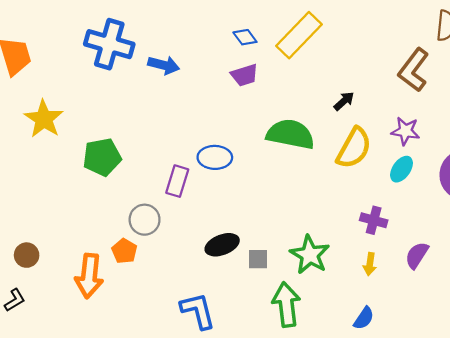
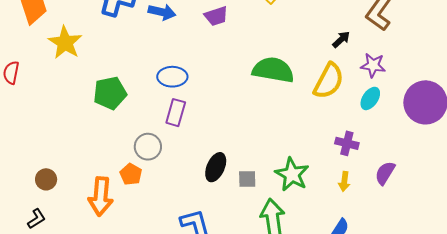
purple trapezoid: (244, 75) -> (216, 16), moved
black arrow: (344, 101) -> (341, 39), moved
yellow star: (44, 119) -> (65, 43), moved
blue ellipse: (215, 157) -> (172, 77), moved
black ellipse: (222, 245) -> (216, 167), turned -44

